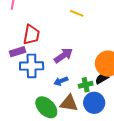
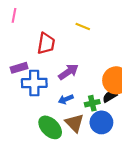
red trapezoid: (31, 35) -> (46, 43), moved
brown triangle: (69, 103) -> (74, 123), turned 36

